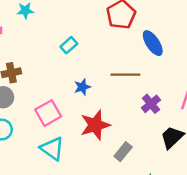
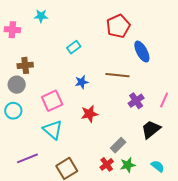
red star: (95, 125) -> (89, 114), size x0.7
gray rectangle: (123, 152) -> (118, 145), moved

